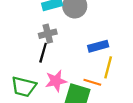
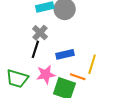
gray cross: (48, 34) -> (40, 33), turned -35
blue rectangle: (98, 46) -> (65, 54), moved

